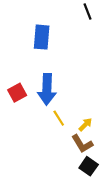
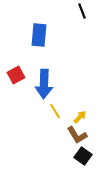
red square: (17, 93) -> (16, 75), moved

